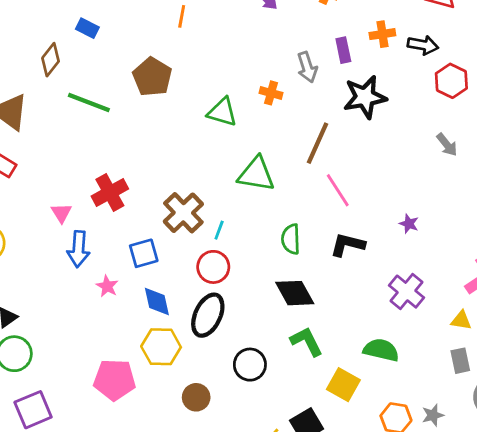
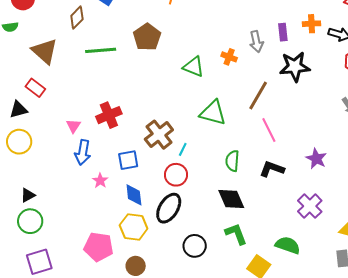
green line: (89, 102) -> (101, 50), turned -32
purple star: (409, 224) -> (316, 159), size x1.5
brown circle: (196, 397) -> (136, 266), moved

